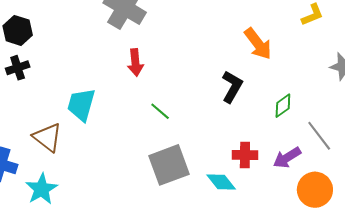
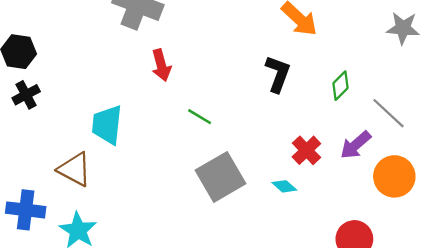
red cross: (245, 155) -> (306, 150), turned -35
cyan diamond: (221, 182) -> (284, 186), size x0.7

